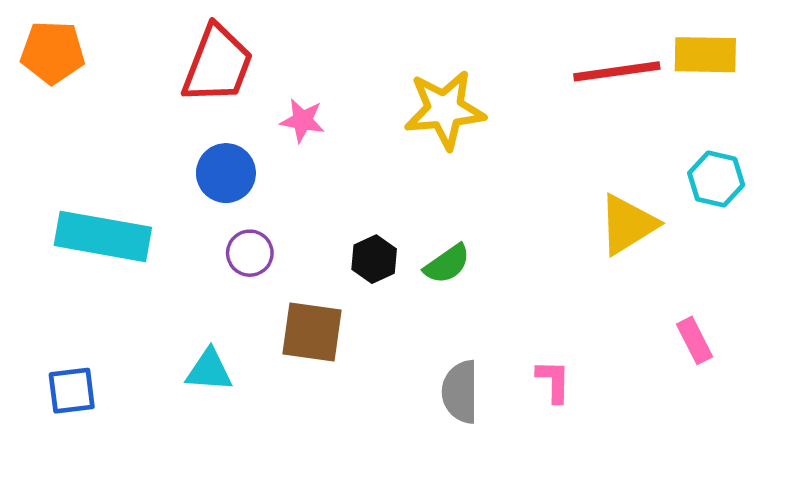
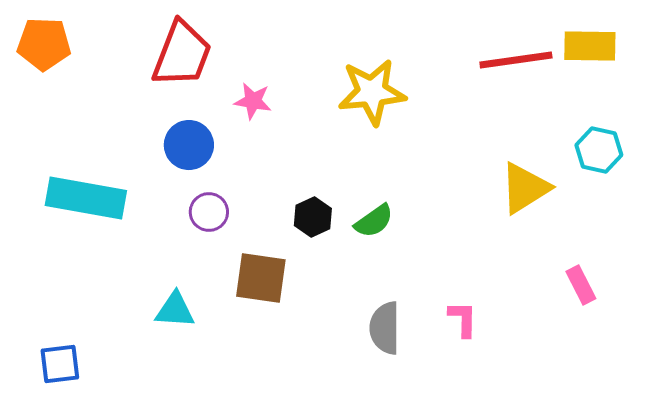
blue square: (72, 391) -> (60, 364), moved

